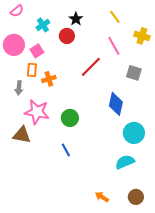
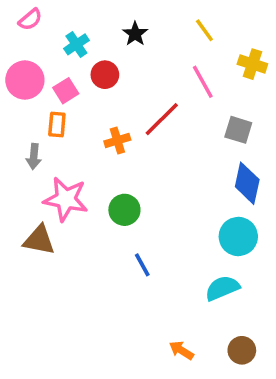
red circle: (67, 36) -> (105, 75), moved
orange cross: (49, 79) -> (117, 140), moved
blue diamond: (116, 104) -> (247, 183), moved
blue line: (66, 150) -> (142, 265), moved

